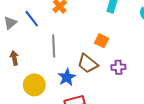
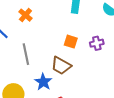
purple cross: (118, 67) -> (97, 43), moved

